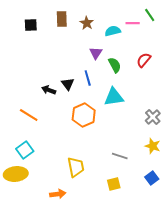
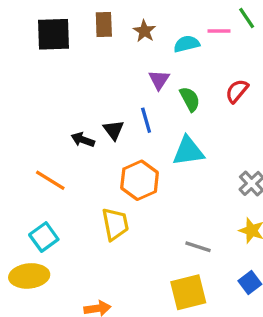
black square: (31, 25) -> (54, 34), size x1.6
yellow trapezoid: (76, 167) -> (115, 224), moved
yellow square: (114, 184) -> (188, 292), size x1.6

